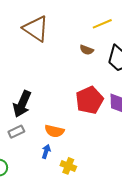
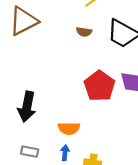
brown triangle: (36, 29) -> (23, 21), turned -48
gray rectangle: (16, 132) -> (30, 152), moved, turned 49

